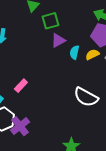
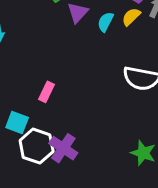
cyan semicircle: (74, 52) -> (105, 22), turned 32

